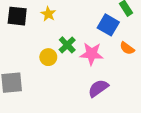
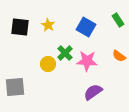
blue square: (108, 25) -> (86, 27), moved

